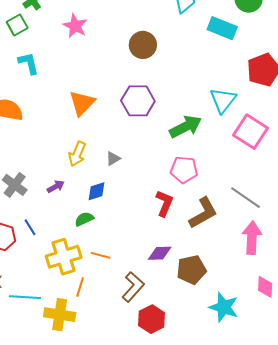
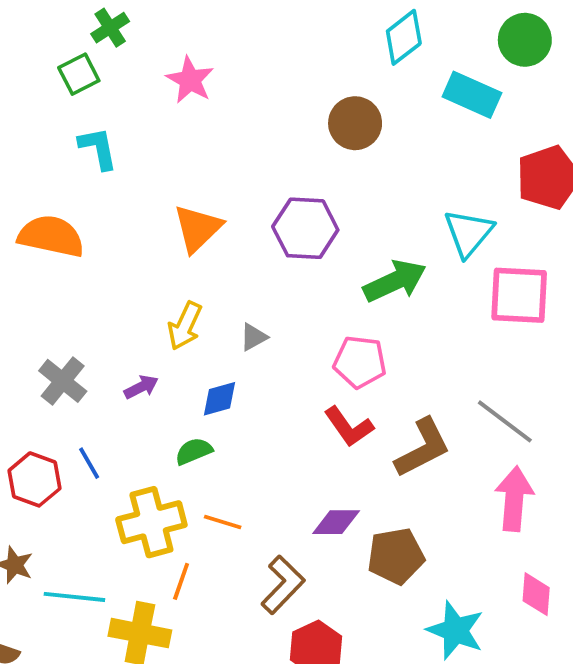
brown circle: (143, 45) -> (355, 123), moved
pink square: (251, 132) -> (519, 295), turned -32
pink pentagon: (184, 170) -> (360, 362), moved
red L-shape: (164, 203) -> (349, 427), turned 120

